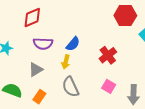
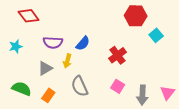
red diamond: (32, 17) -> (29, 16), moved, turned 75
yellow arrow: (66, 62) -> (67, 61), moved

